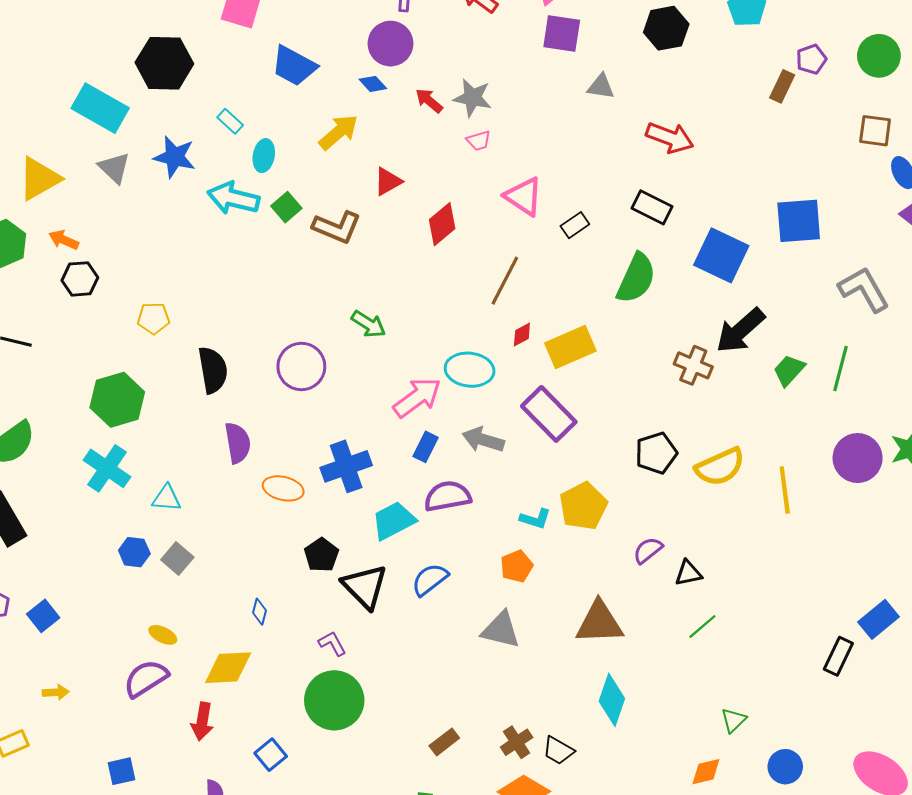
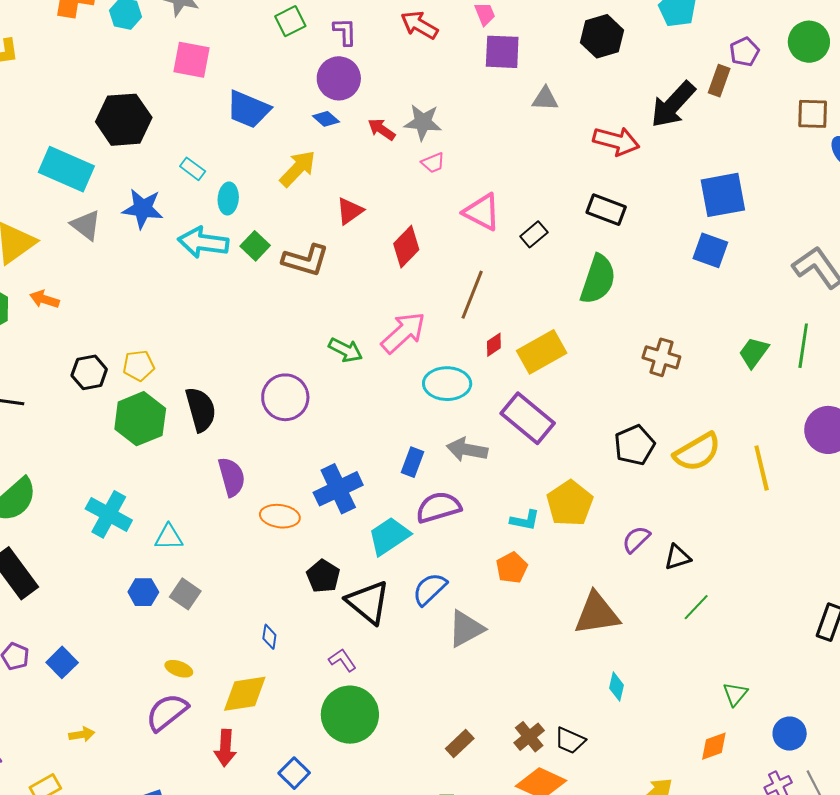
blue square: (799, 221) -> (723, 195), moved
blue square: (721, 255) -> (710, 250), moved, size x0.7
black hexagon: (80, 279) -> (89, 372), moved
black arrow: (740, 331) -> (673, 105), moved
pink arrow: (417, 397) -> (403, 333), moved
green hexagon: (117, 400) -> (140, 419), moved
gray triangle: (501, 630) -> (466, 629), moved, turned -36
cyan diamond: (612, 700) -> (616, 687), size x0.6

